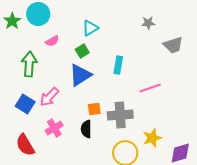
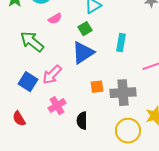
green arrow: (29, 64) -> (32, 42), turned -55
black semicircle: (86, 129) -> (82, 121), moved
red semicircle: (25, 145) -> (19, 119), moved, size x0.7

